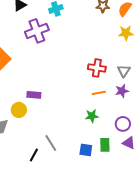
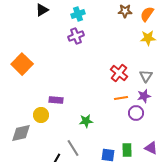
purple cross: (37, 31) -> (76, 36), moved, size x0.7
red cross: (97, 68) -> (119, 73), turned 30
green star: (92, 116) -> (86, 121), moved
purple circle: (123, 124) -> (136, 113), moved

